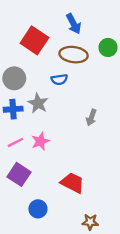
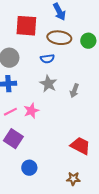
red square: (34, 40) -> (26, 26), turned -30
green circle: (108, 47) -> (88, 41), moved
gray star: (38, 103) -> (48, 84), moved
red trapezoid: (72, 183) -> (80, 146), moved

